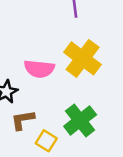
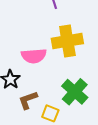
yellow cross: (83, 58) -> (67, 41), turned -36

